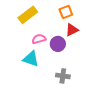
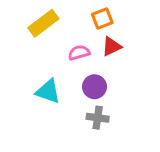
pink semicircle: (39, 39) -> (79, 53), moved
purple circle: (58, 44) -> (94, 87), moved

